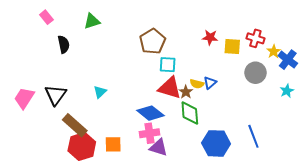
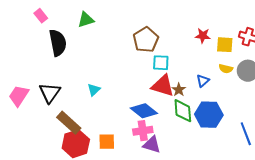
black semicircle: (64, 44) -> (58, 43), size x1.5
yellow semicircle: (197, 84) -> (226, 69), moved
blue hexagon: (216, 143) -> (209, 115), moved

